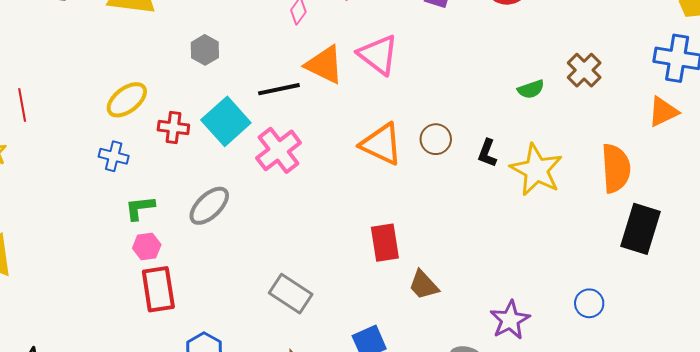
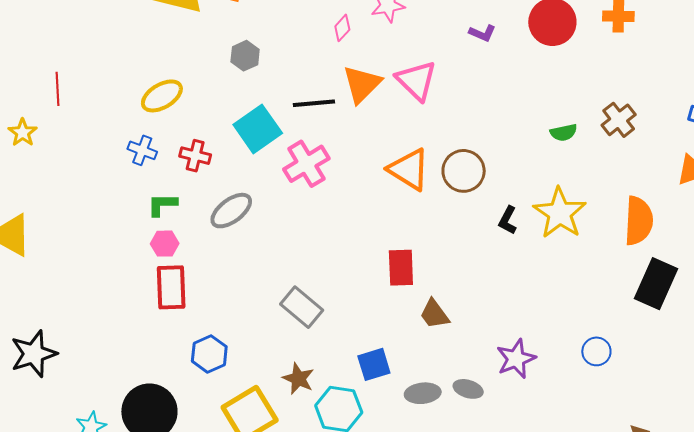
orange triangle: (324, 65) -> (362, 84), turned 42
red cross: (173, 127) -> (195, 156), moved
brown circle: (436, 139) -> (464, 171), size x1.4
black L-shape: (487, 153) -> (508, 220), moved

